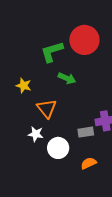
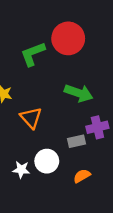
green arrow: (67, 78) -> (79, 93), moved, size x1.4
white star: (36, 134) -> (21, 170), moved

